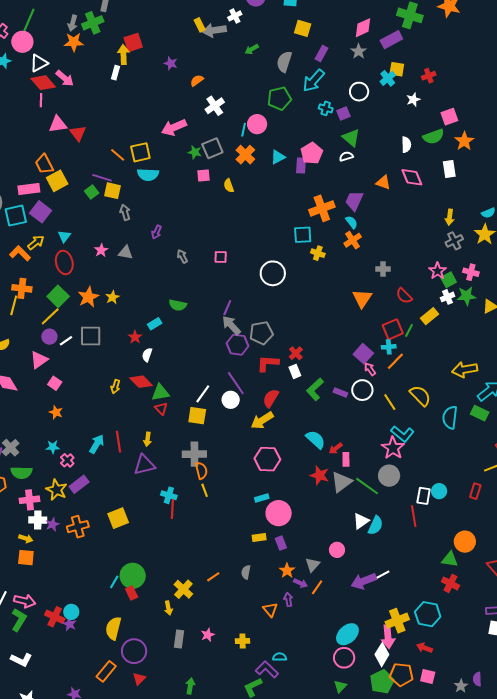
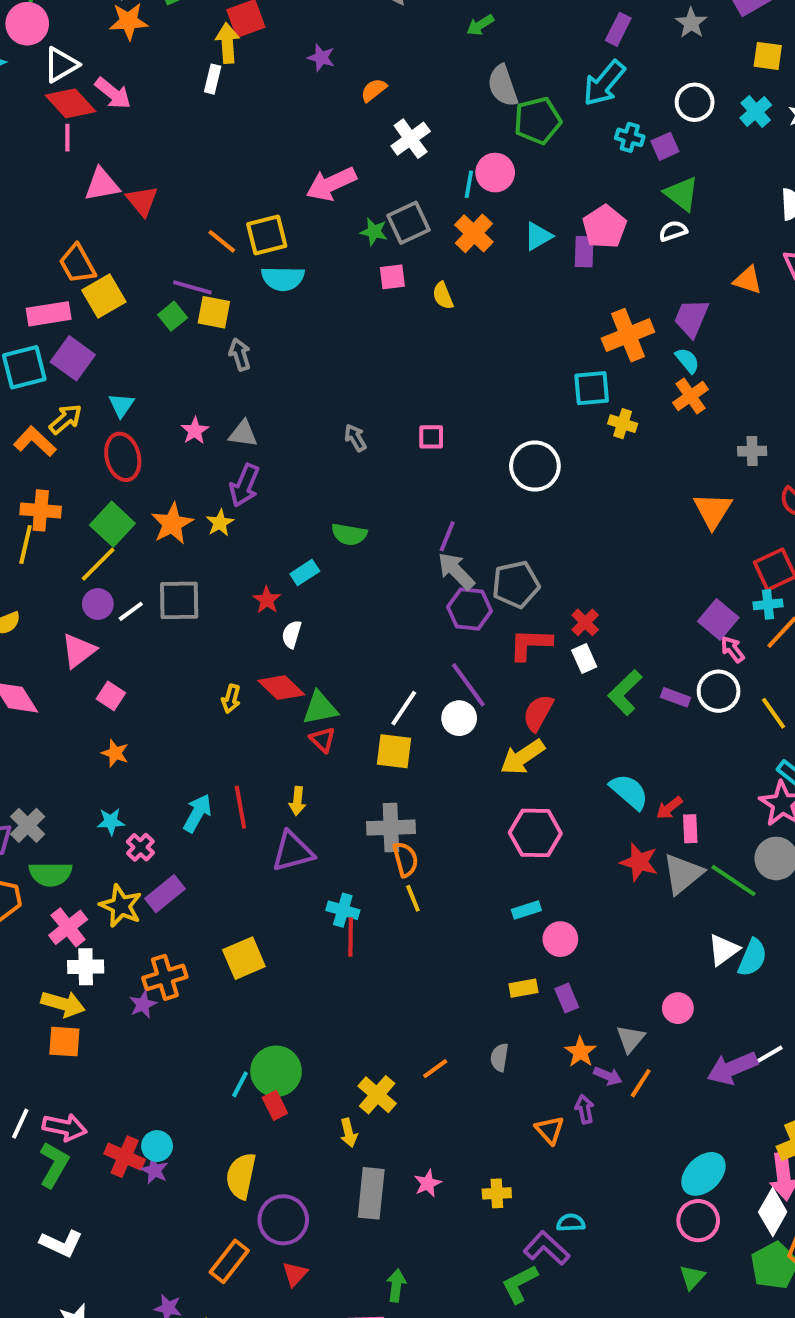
gray semicircle: (284, 62) -> (503, 86), moved, turned -35
cyan cross: (388, 78) -> (756, 111), moved
purple arrow: (156, 232) -> (244, 485), moved, size x1.5
pink cross: (30, 500) -> (68, 927), turned -30
pink circle: (279, 513) -> (560, 939), size x0.7
purple star: (52, 524) -> (143, 1004), moved
yellow arrow: (26, 538) -> (63, 1004), size x1.5
gray rectangle: (179, 639) -> (371, 1193), size x1.4

